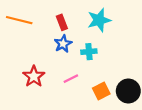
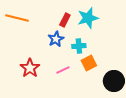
red rectangle: (62, 22) -> (65, 20), moved, turned 48
orange square: (101, 91) -> (89, 63), moved

